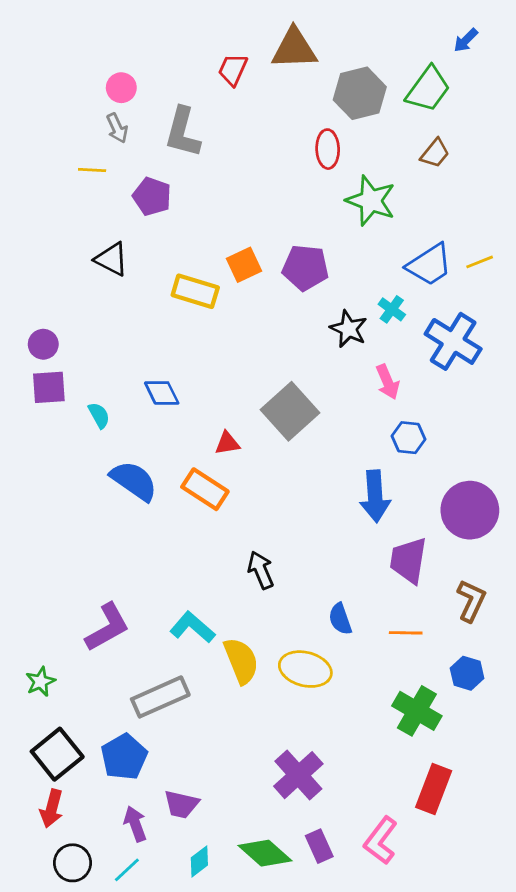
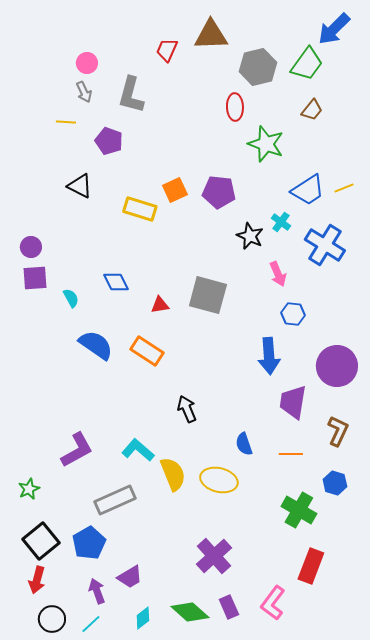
blue arrow: (466, 40) -> (334, 29), size x1.8
gray square: (290, 411) -> (208, 295), turned -33
red triangle: (227, 443) -> (160, 305), moved
purple trapezoid: (181, 804) -> (130, 577), turned -44

